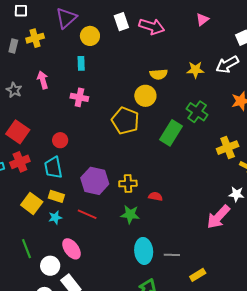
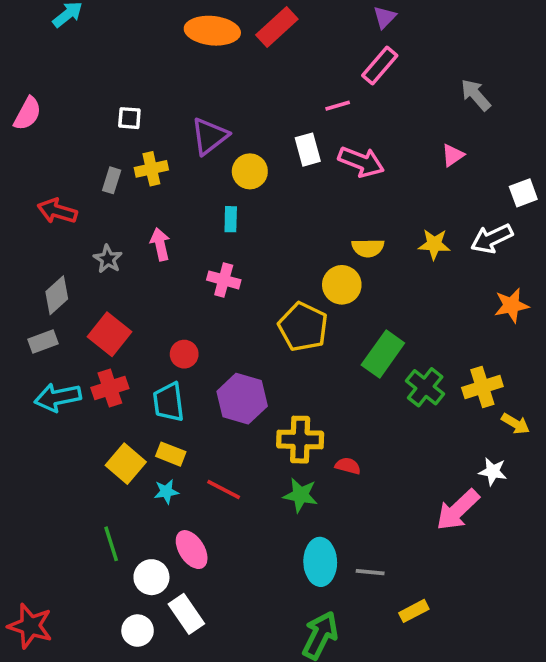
green cross: (197, 112) -> (425, 387), moved
purple hexagon: (95, 181) -> (242, 399), moved
yellow cross: (128, 184) -> (300, 440), size x1.4

